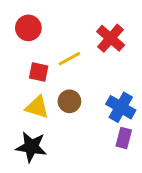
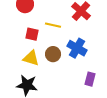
yellow line: (69, 59) -> (53, 25), turned 42
blue cross: (121, 107) -> (77, 48), moved

